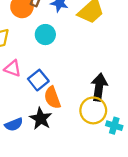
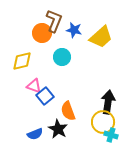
blue square: (38, 80) -> (45, 96), moved
cyan cross: (114, 126) -> (111, 135), moved

